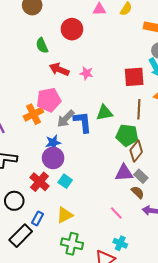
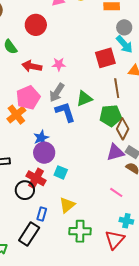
gray arrow: (66, 119) -> (57, 93), moved
black circle: (14, 201) -> (25, 190), moved

